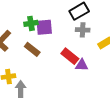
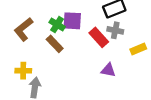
green cross: (31, 23) -> (57, 25), moved, turned 32
red rectangle: (70, 56) -> (99, 37), moved

